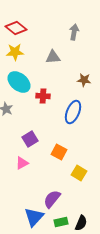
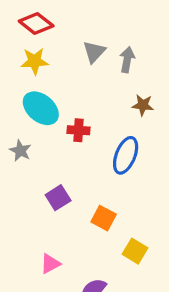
gray arrow: (74, 32) -> (127, 60), moved
gray triangle: (53, 57) -> (94, 52), moved, turned -42
pink triangle: (22, 163) -> (50, 264), moved

